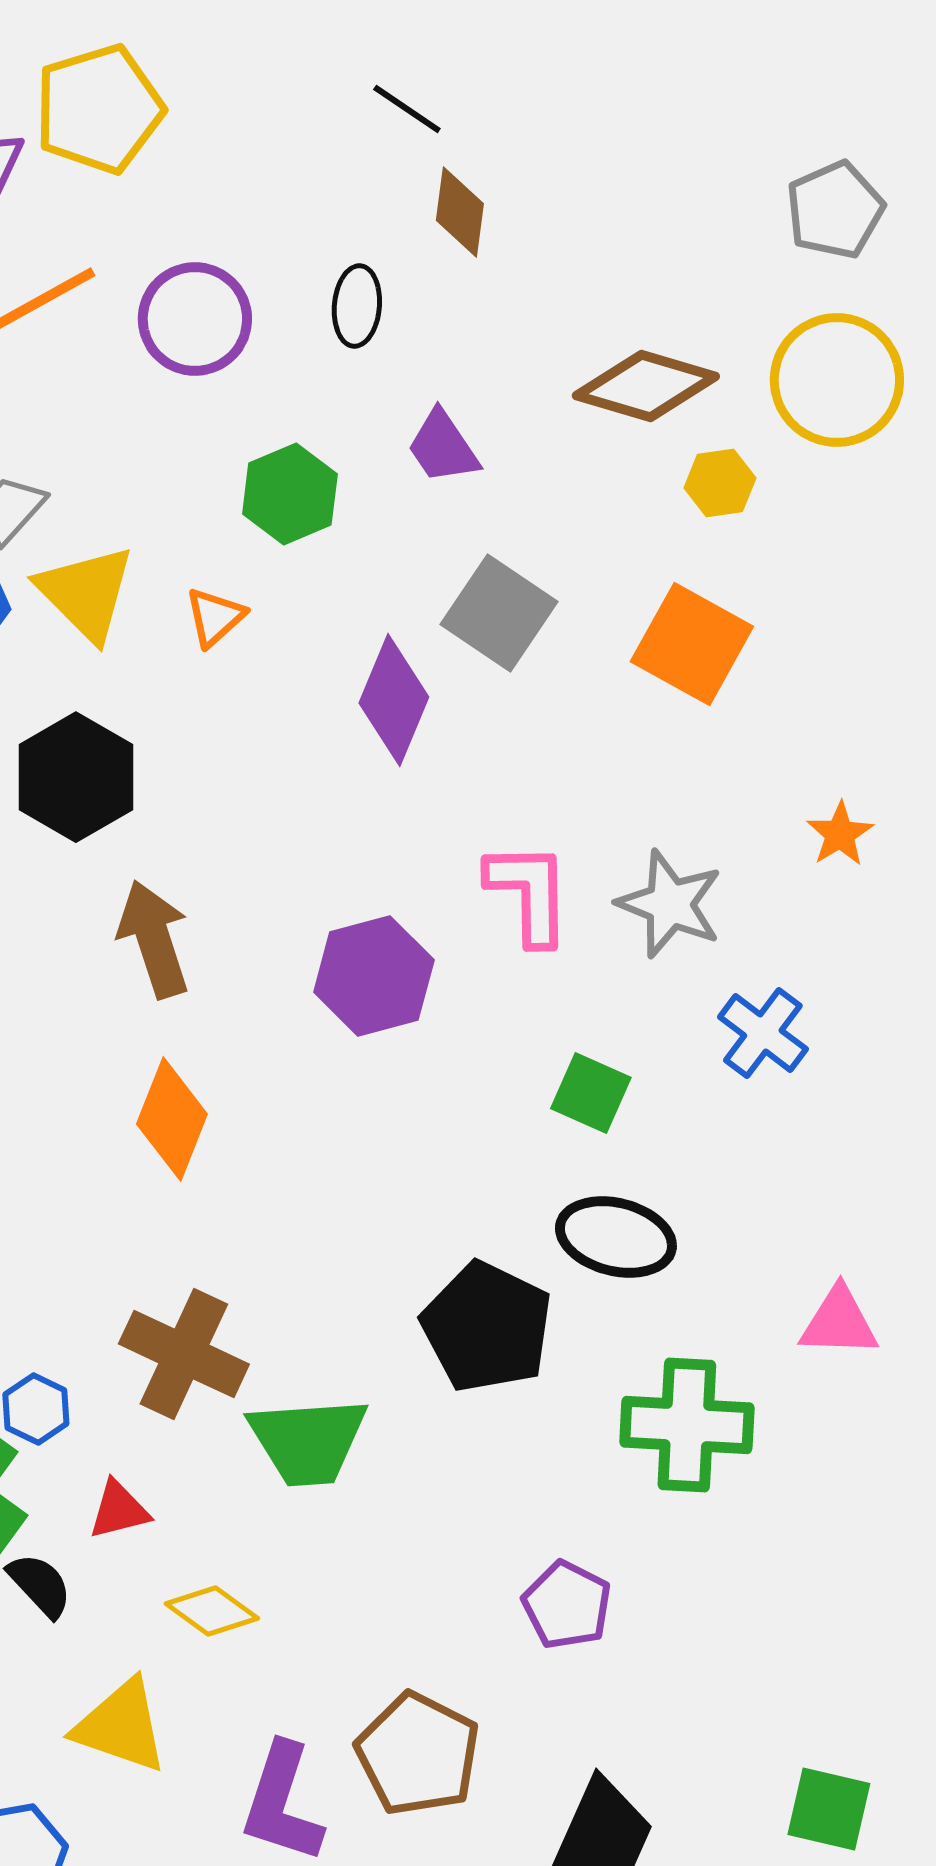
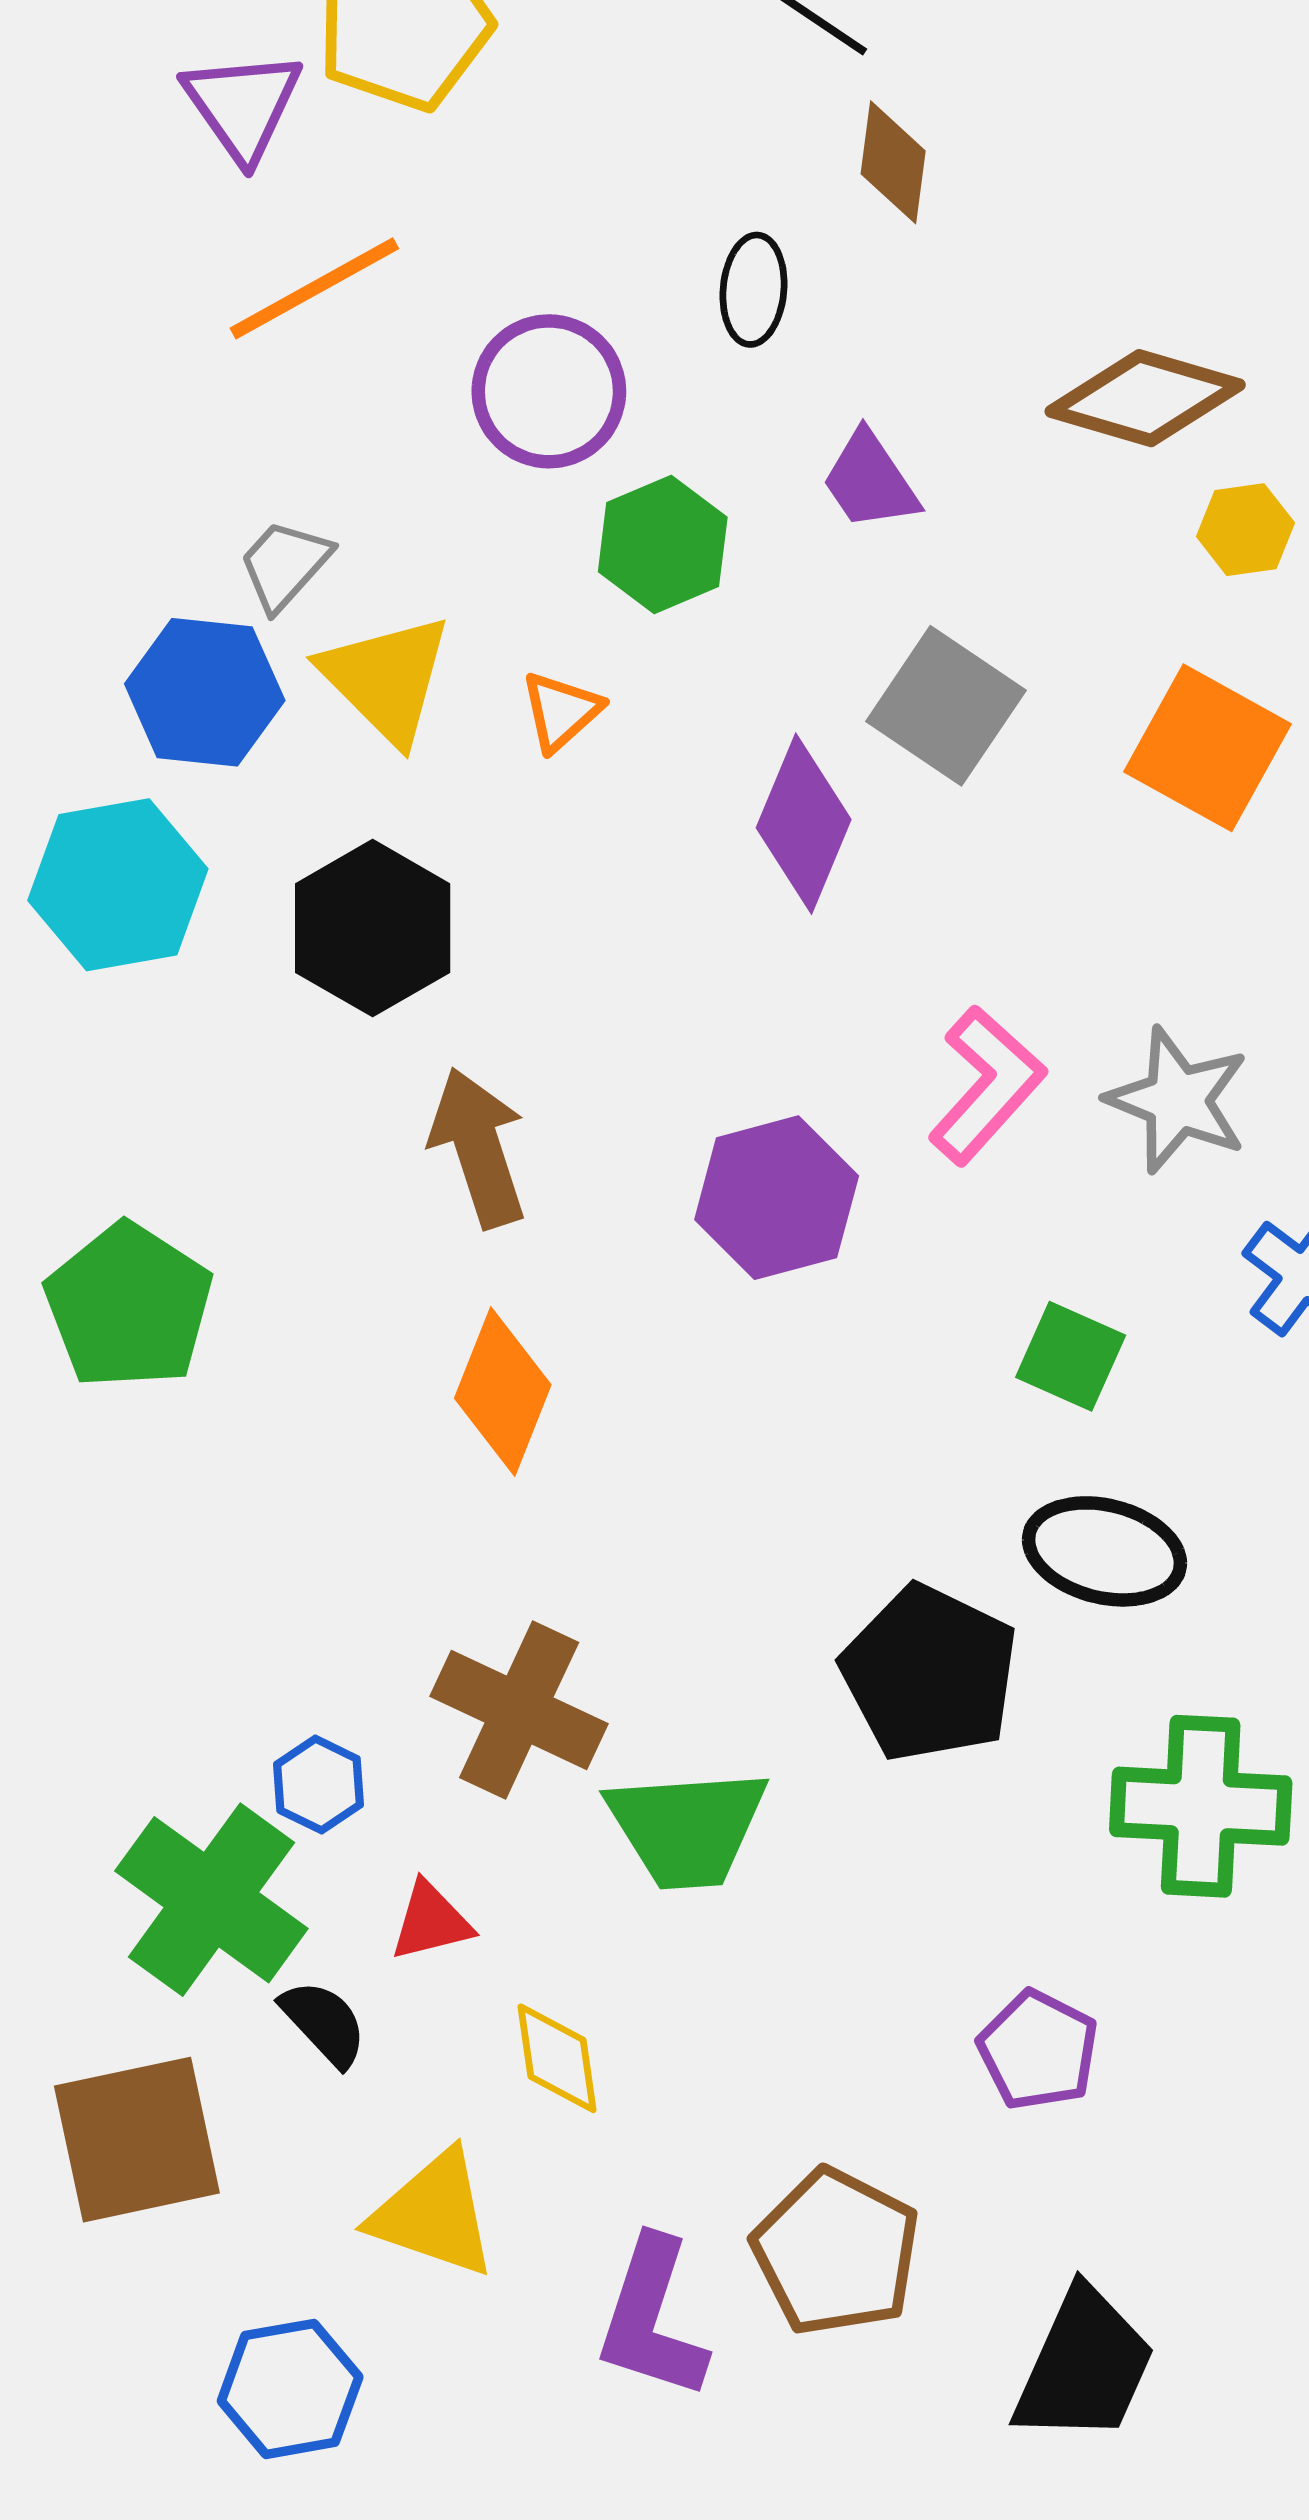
purple circle: (195, 319) -> (549, 391), moved
pink L-shape: (529, 893) -> (987, 1085), turned 43
yellow diamond: (212, 1611) -> (557, 2058), turned 46

